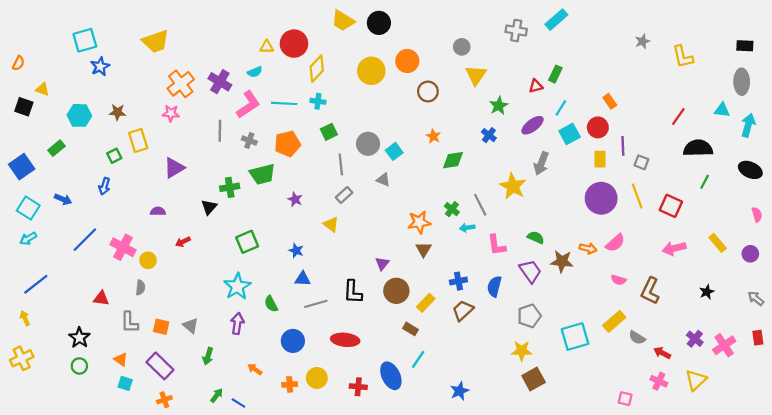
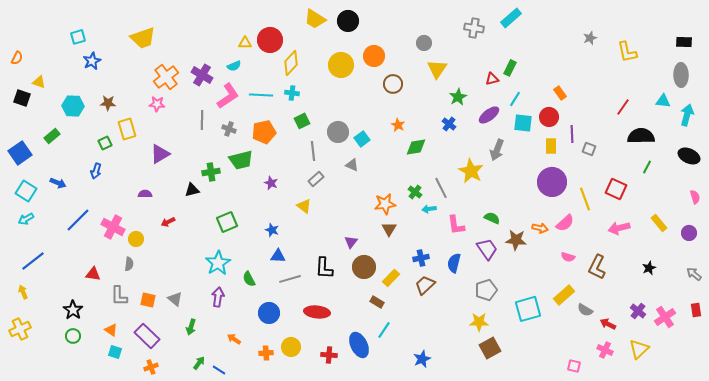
cyan square: (85, 40) -> (78, 37), size x0.7
cyan square: (570, 134) -> (523, 123), turned 36
yellow line: (637, 196) -> (585, 199), moved
black triangle: (209, 207) -> (192, 190), turned 35

